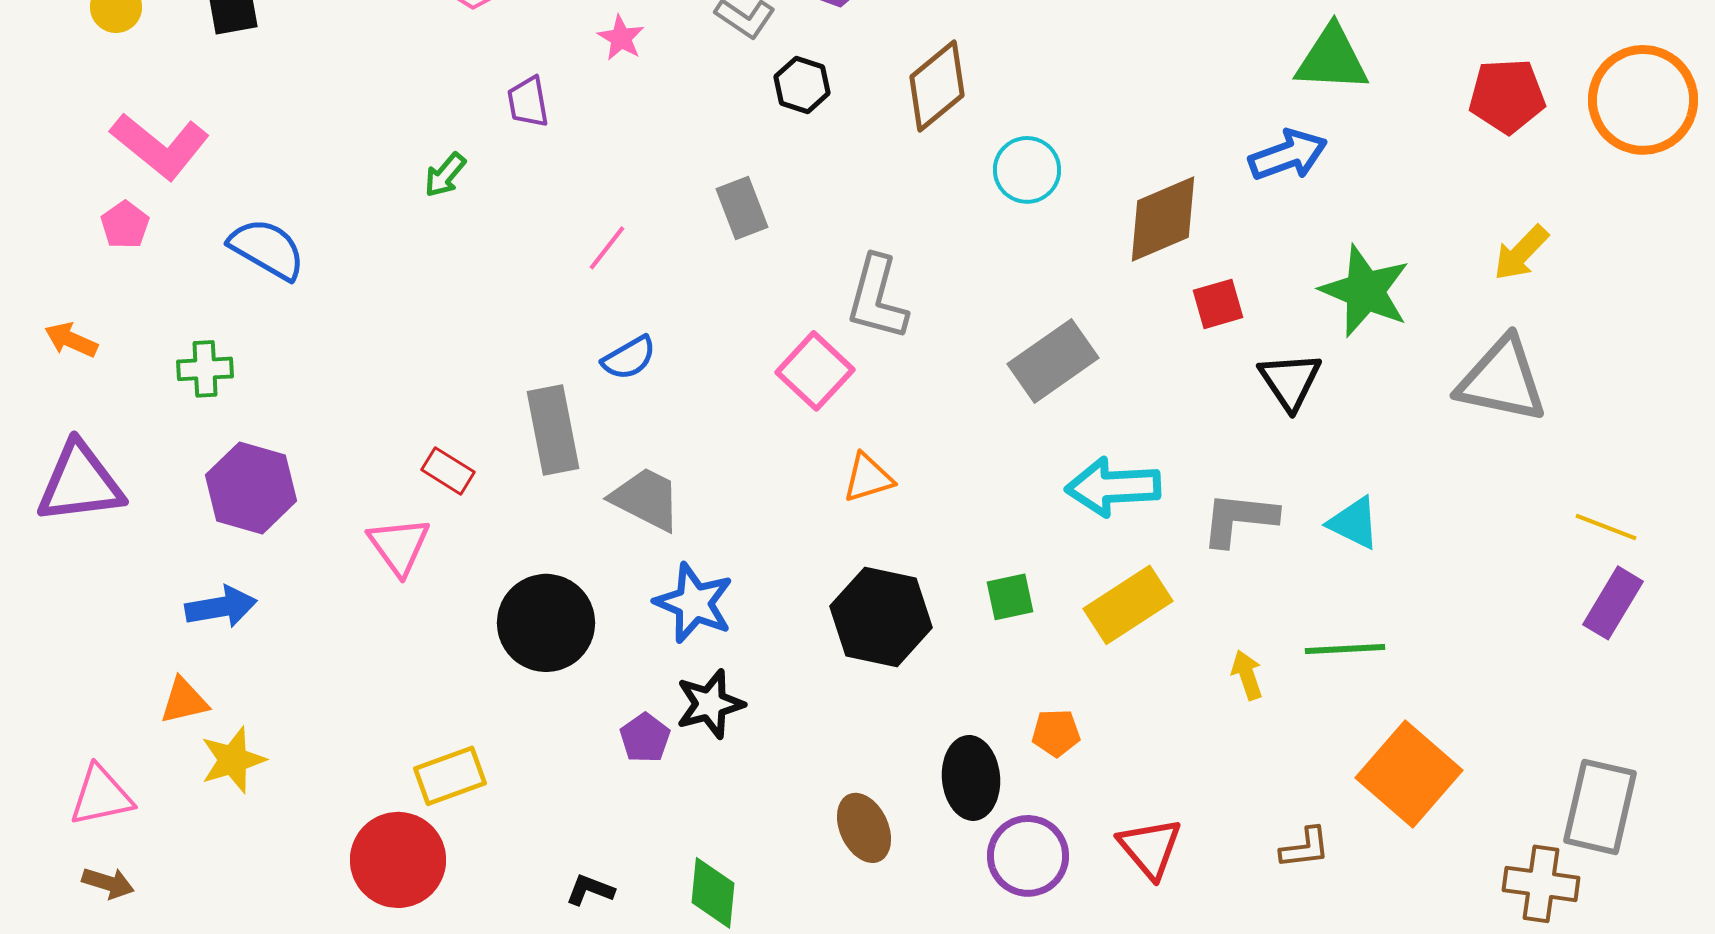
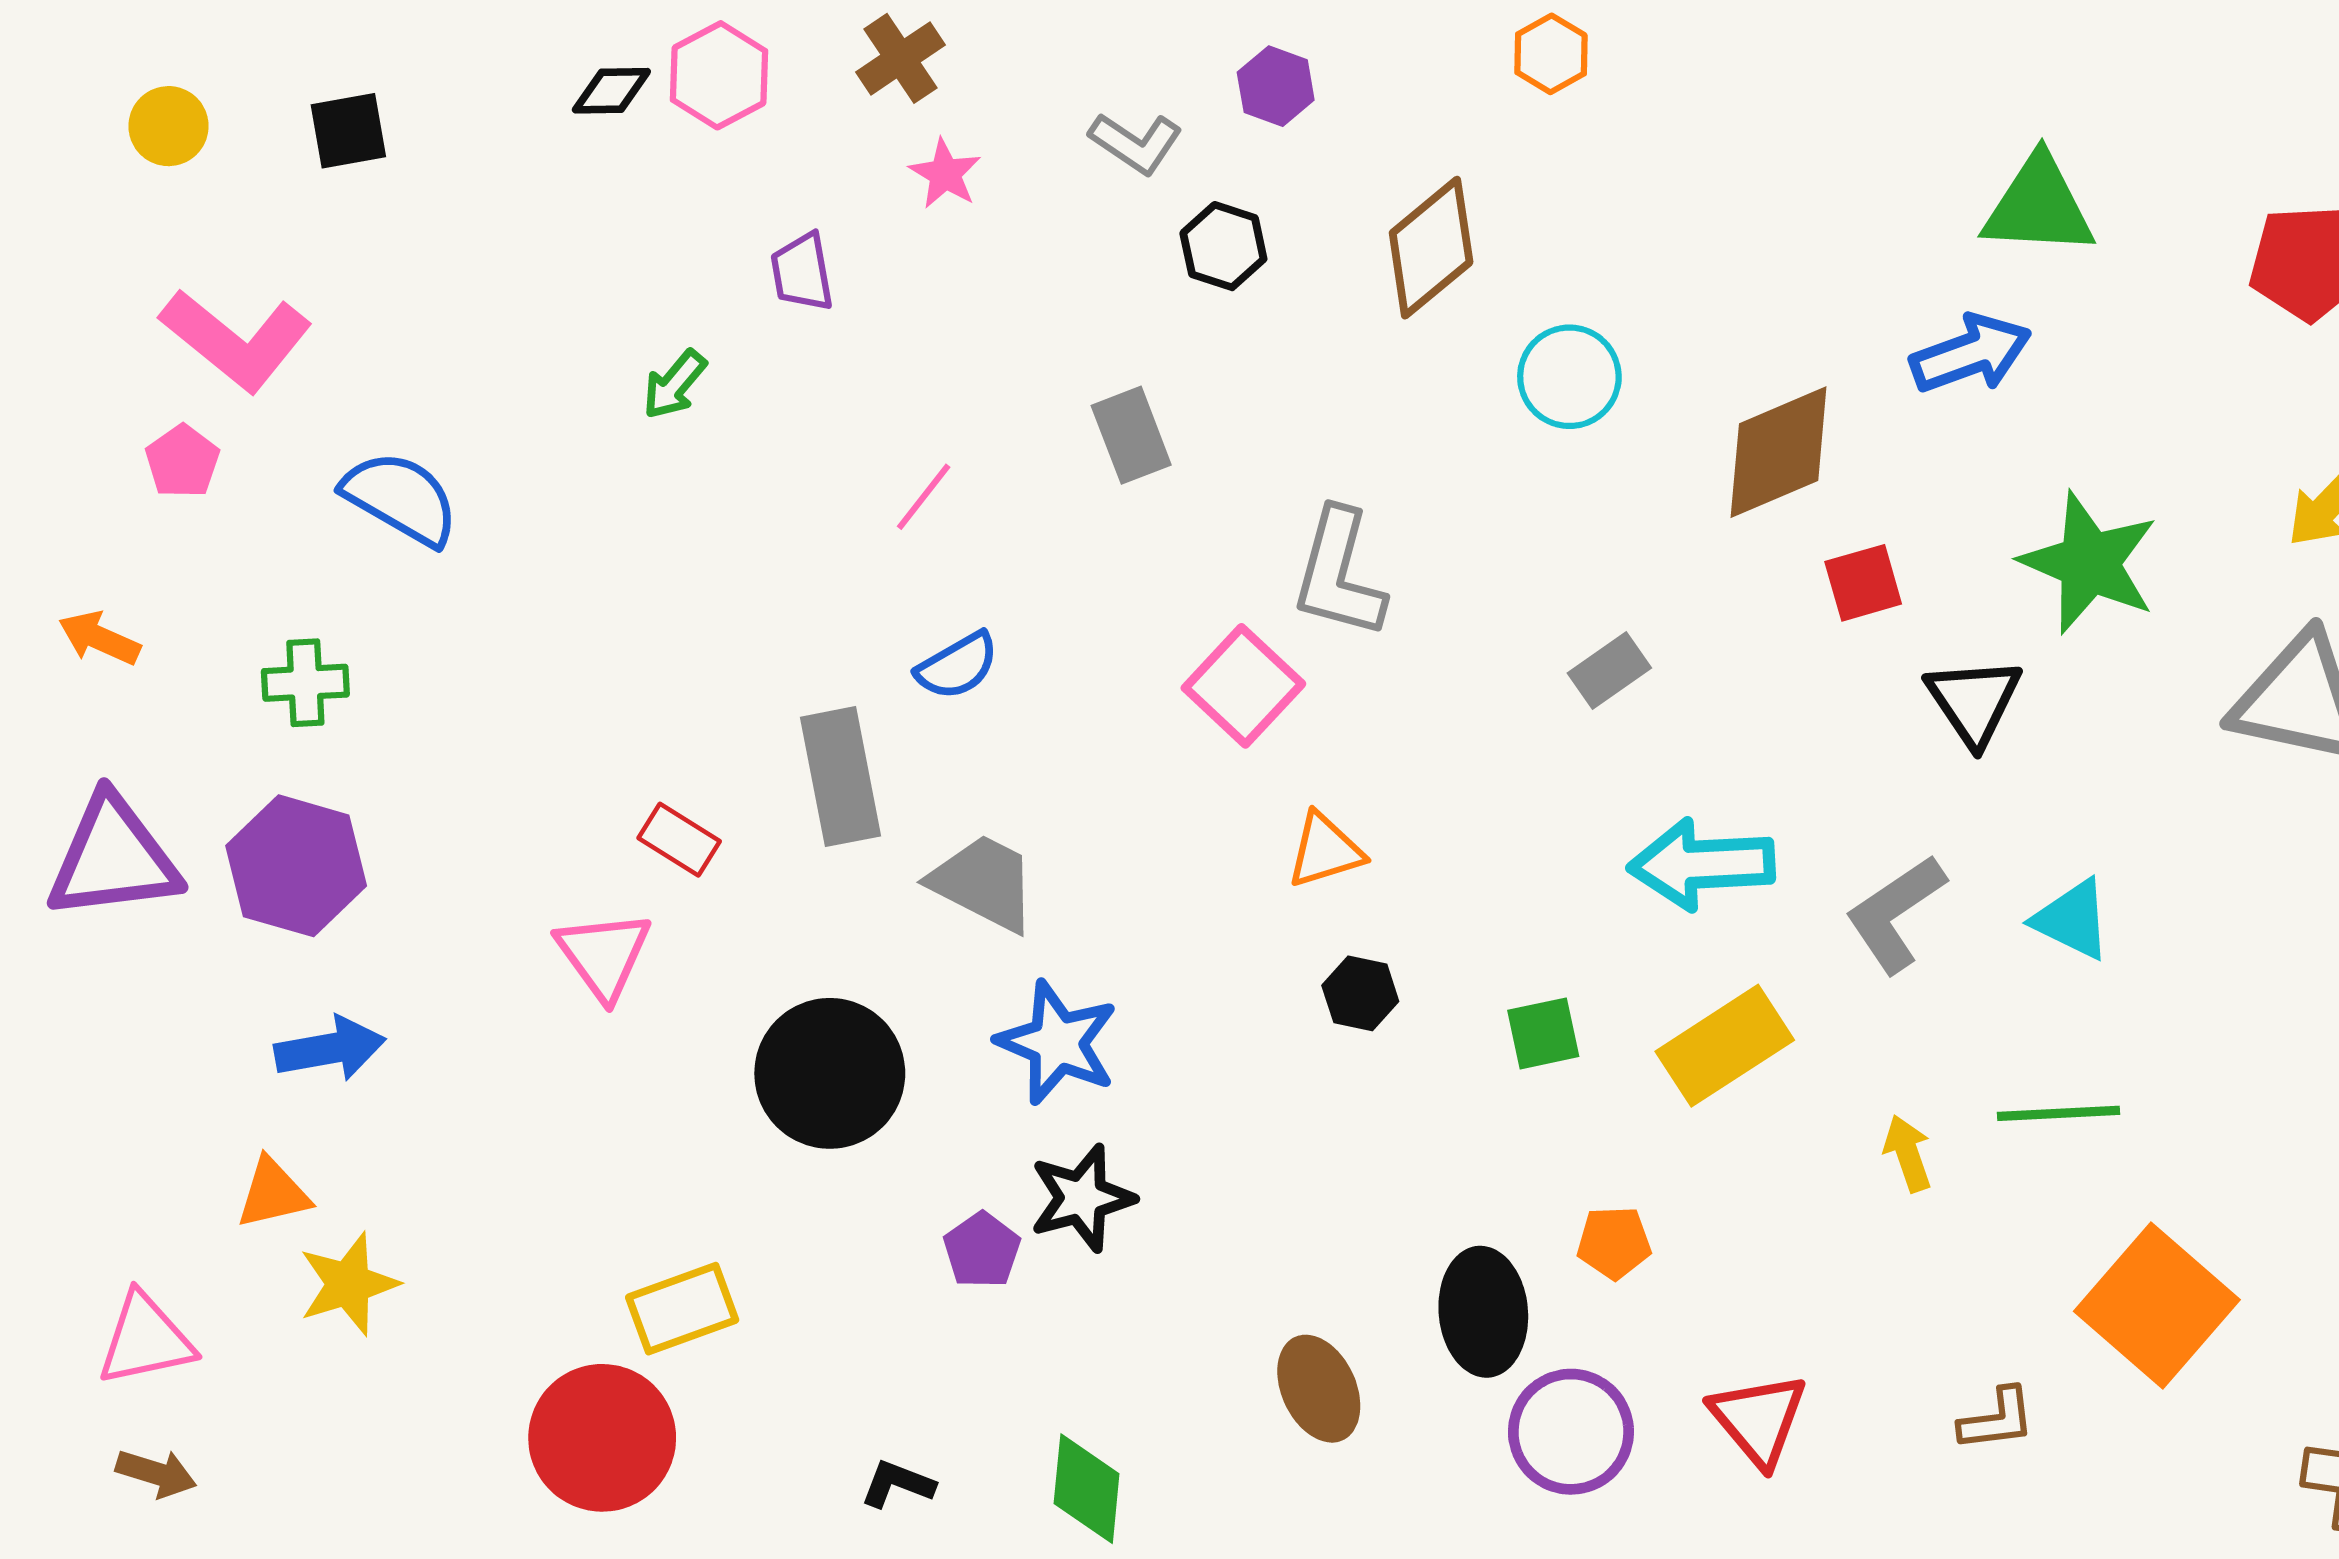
gray rectangle: (1053, 361) -> (1609, 670), size x0.6
purple hexagon: (251, 488) -> (296, 866), moved
gray L-shape: (1239, 519) -> (1895, 913), turned -40
black hexagon: (881, 617) -> (1360, 993), moved, size x0.5

